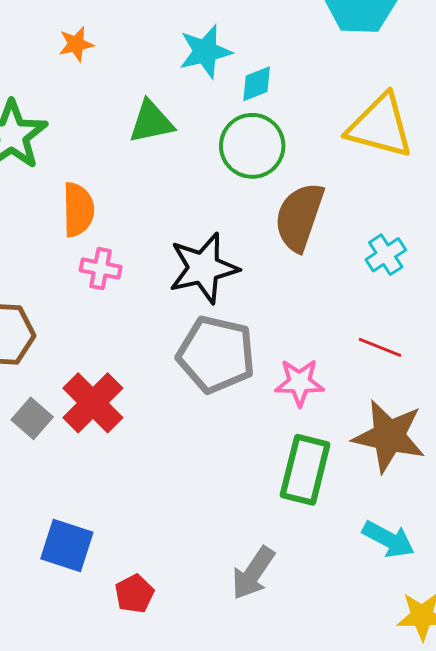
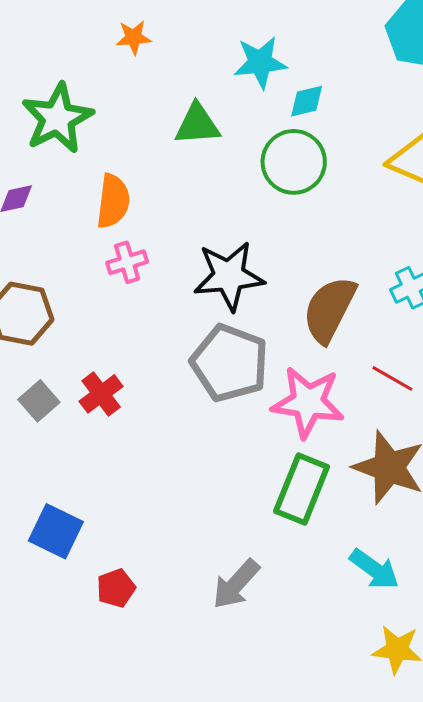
brown semicircle: (299, 217) -> (329, 309), moved
pink cross: (101, 269) -> (127, 262), turned -36
pink star: (299, 383) -> (308, 402), size x1.5
red cross: (93, 403) -> (101, 394), size x0.7

